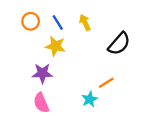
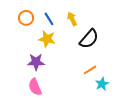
black semicircle: (119, 44) -> (89, 39), moved
cyan star: (90, 99) -> (102, 84), moved

